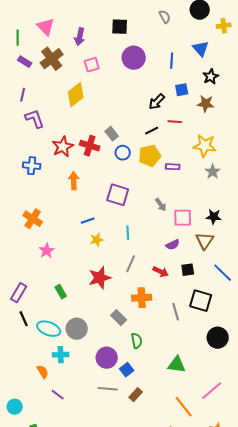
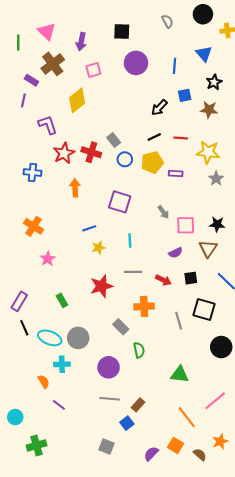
purple rectangle: (25, 62) -> (31, 80), moved
purple L-shape: (35, 119) -> (48, 125), moved
red line: (175, 122) -> (181, 138), moved
gray line: (131, 264) -> (133, 272), turned 66
blue square: (127, 370) -> (127, 423), moved

